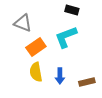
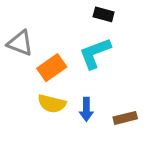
gray triangle: (23, 23) -> (20, 43), moved
yellow semicircle: (36, 72) -> (52, 104), turned -66

